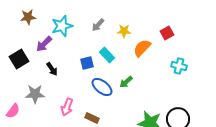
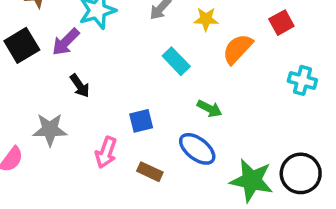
black square: (19, 59) -> (22, 45), moved
blue square: (87, 63) -> (141, 121), moved
green arrow: (126, 82) -> (209, 109), turned -112
blue ellipse: (102, 87) -> (197, 149), moved

